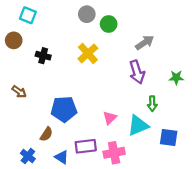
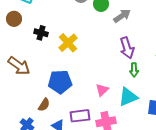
gray arrow: (145, 43) -> (122, 16), moved
yellow cross: (88, 53) -> (68, 43), moved
brown arrow: (19, 92) -> (19, 66), size x1.6
green arrow: (152, 104) -> (134, 70), moved

